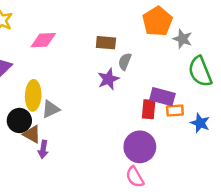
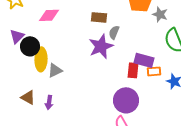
purple star: (108, 79) -> (101, 46), size x1.4
black circle: (19, 120) -> (30, 46), moved
brown triangle: (32, 134) -> (28, 97), moved

